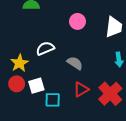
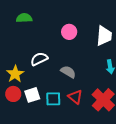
red triangle: (81, 89) -> (75, 97), turned -49
cyan square: (53, 100) -> (53, 99), moved

